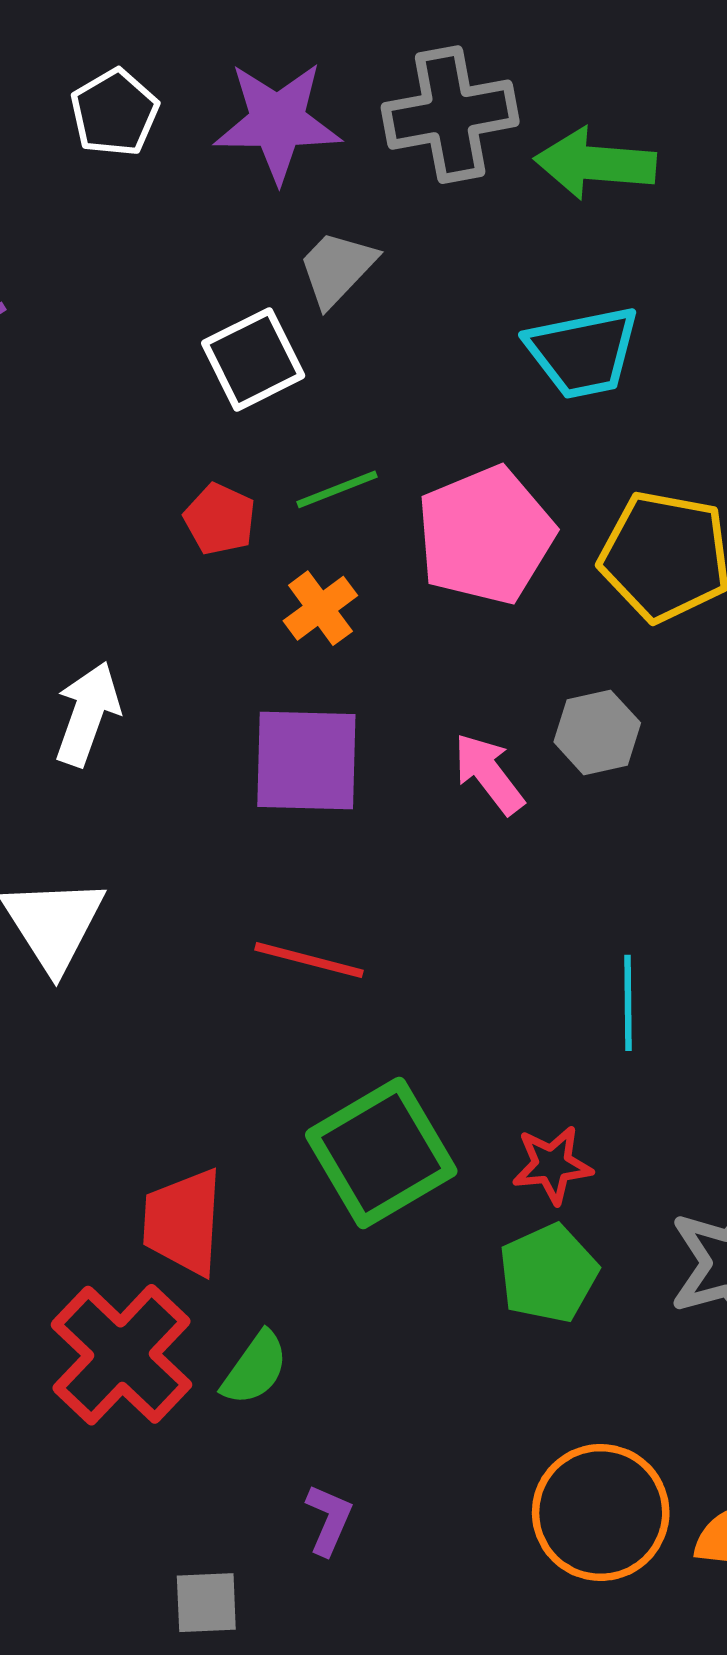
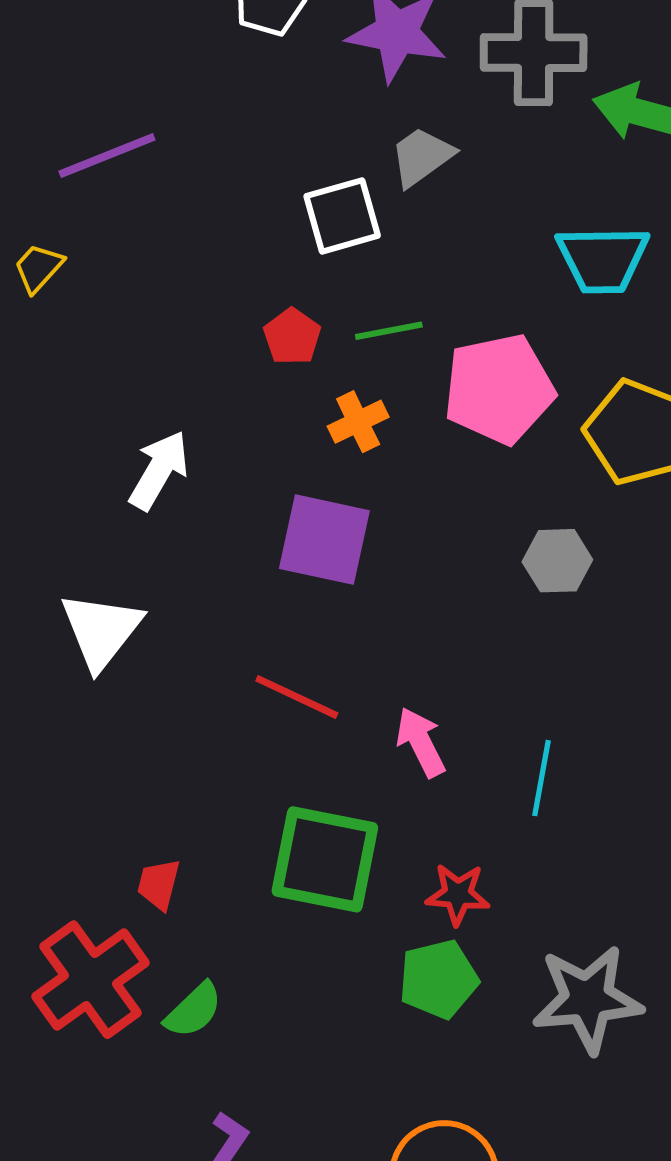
pink arrow: (489, 774) -> (421, 742), moved
green square: (381, 1153) -> (325, 859), turned 31
red trapezoid: (183, 1222) -> (159, 884), size x0.6

